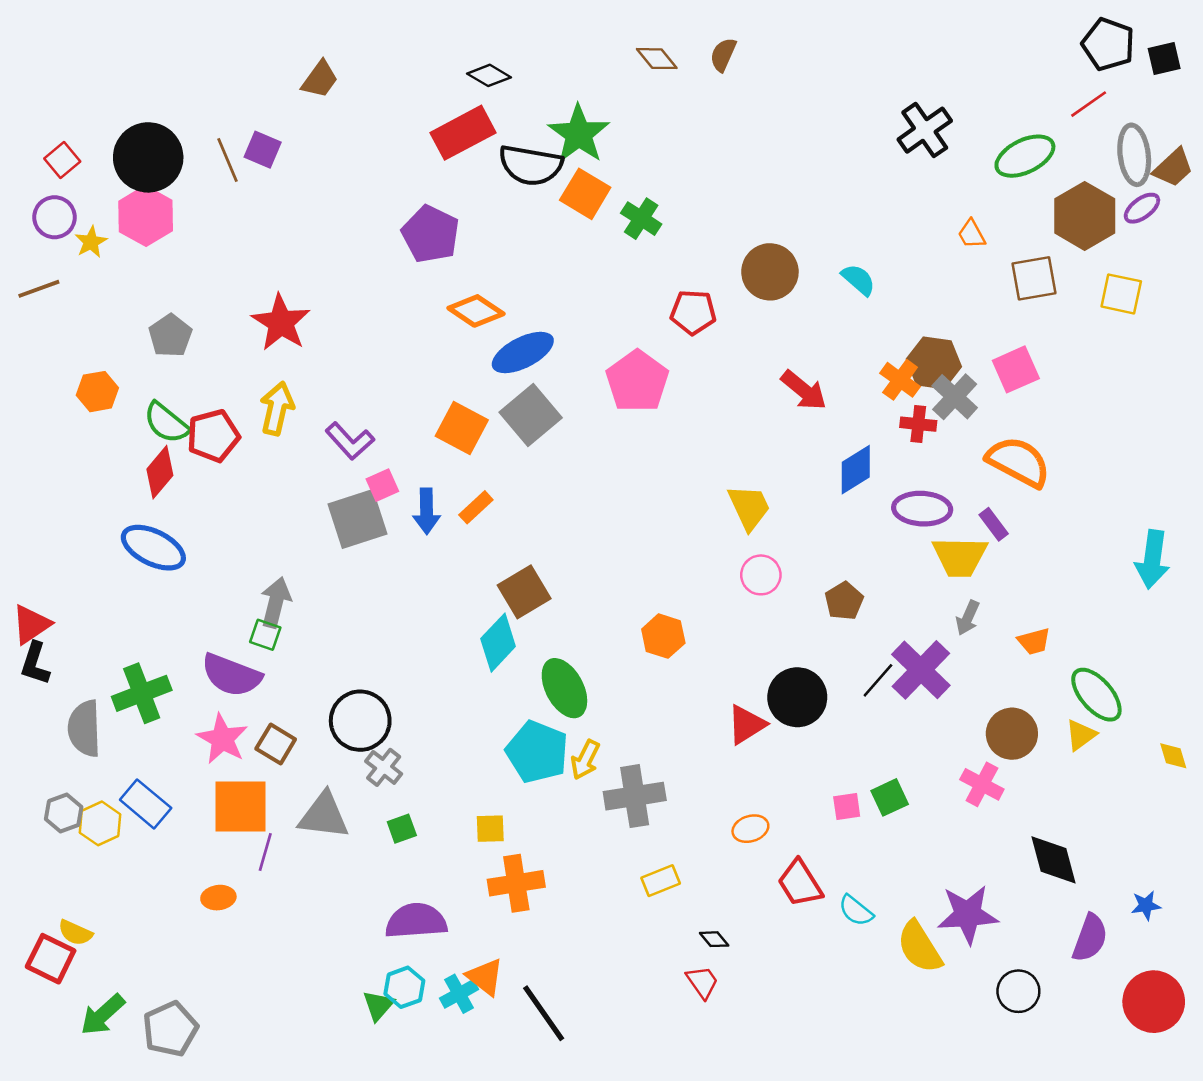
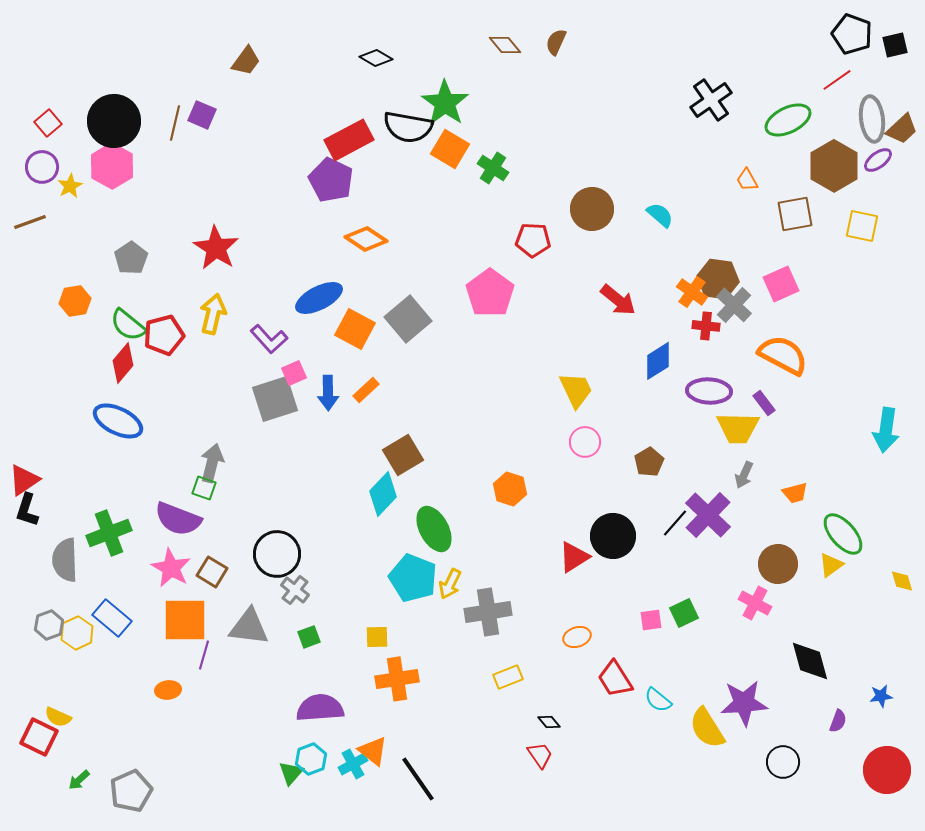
red rectangle: (463, 133) -> (349, 140), moved
brown line: (228, 160) -> (175, 123), turned 36
blue ellipse: (523, 353) -> (319, 298), moved
purple semicircle: (1090, 938) -> (838, 721), size x0.6
green arrow: (103, 1015) -> (79, 780), size x0.6

